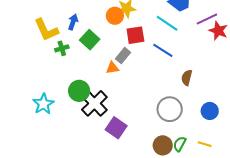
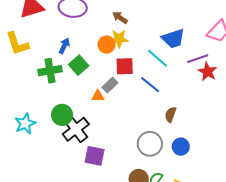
yellow L-shape: (46, 30) -> (17, 44), moved
green cross: (62, 48) -> (50, 71), size x1.6
blue circle: (210, 111) -> (181, 147), moved
purple square: (116, 128) -> (95, 156), turned -30

